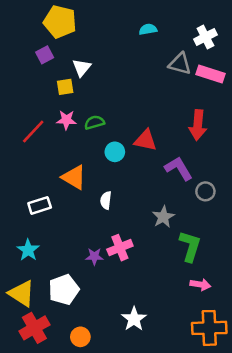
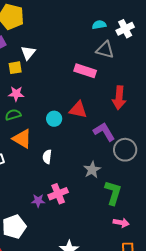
cyan semicircle: (148, 29) -> (99, 25), moved
pink rectangle: (211, 74) -> (85, 71), moved
green semicircle: (94, 122) -> (13, 115), moved
gray circle: (205, 191) -> (125, 150), size x1.5

